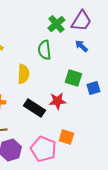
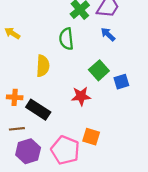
green square: (73, 78) -> (99, 70), turned 30
black rectangle: (34, 108) -> (38, 110), moved

